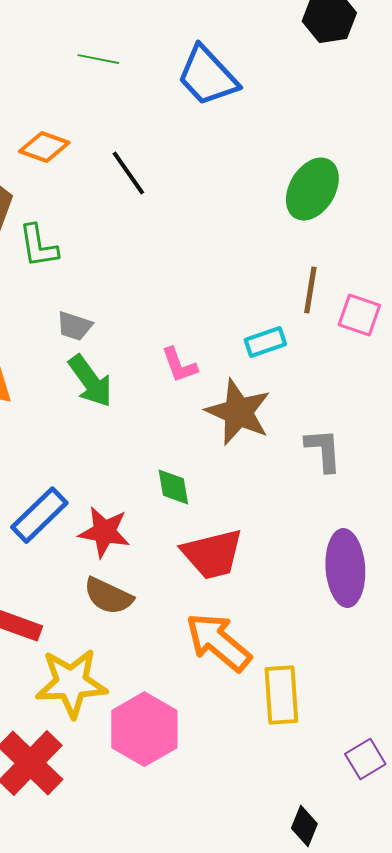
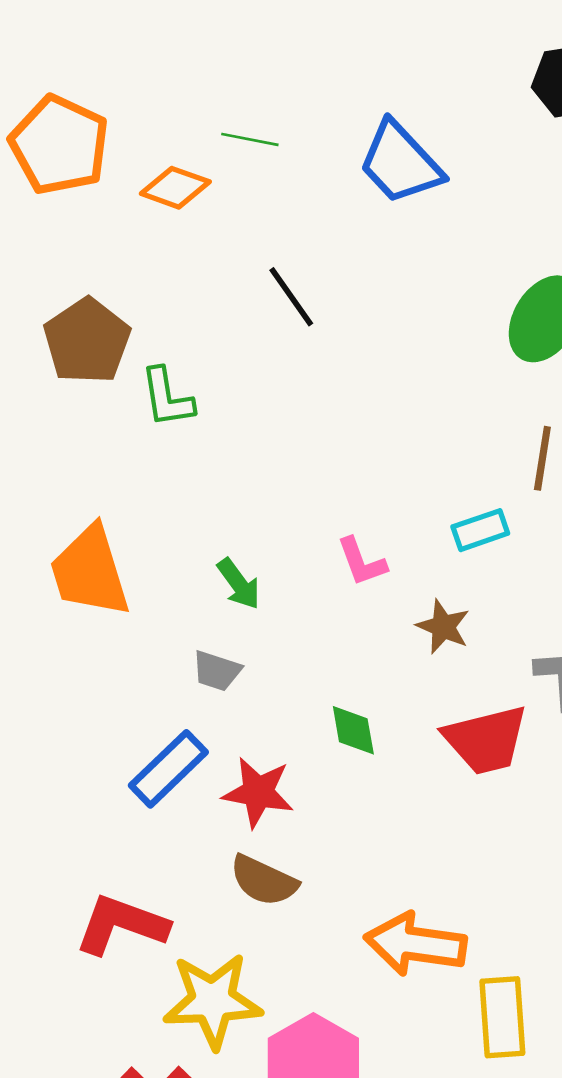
orange diamond: (44, 147) -> (175, 188), moved
gray trapezoid: (74, 326) -> (217, 671), moved
green arrow: (90, 381) -> (239, 584), size x0.7
brown star: (238, 412) -> (443, 627), size x0.6
red trapezoid: (212, 554) -> (486, 740), moved
orange arrow: (218, 642) -> (415, 944), turned -32

